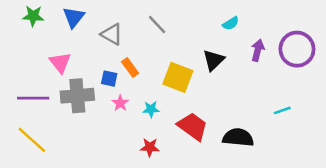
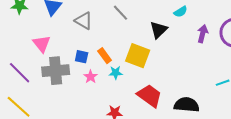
black triangle: (214, 60) -> (159, 30), moved
orange rectangle: (130, 67) -> (105, 56), moved
purple line: (33, 98) -> (20, 73), turned 45
cyan star: (151, 109) -> (116, 73), moved

